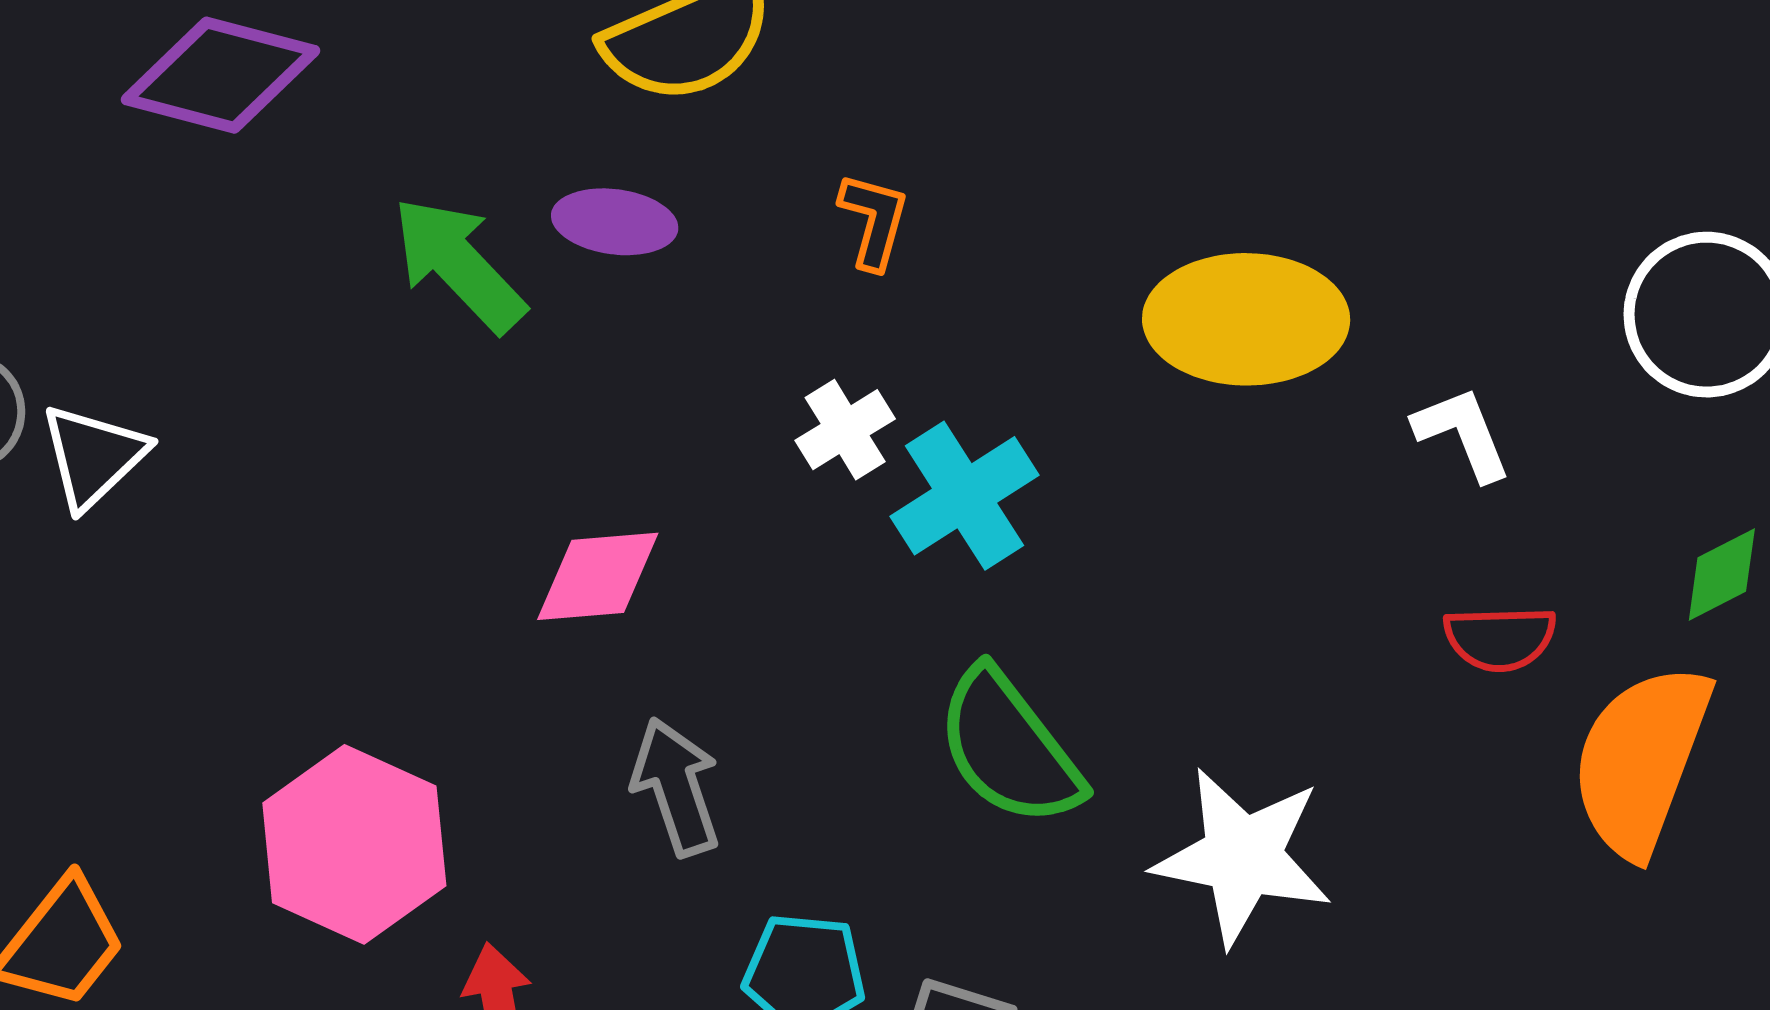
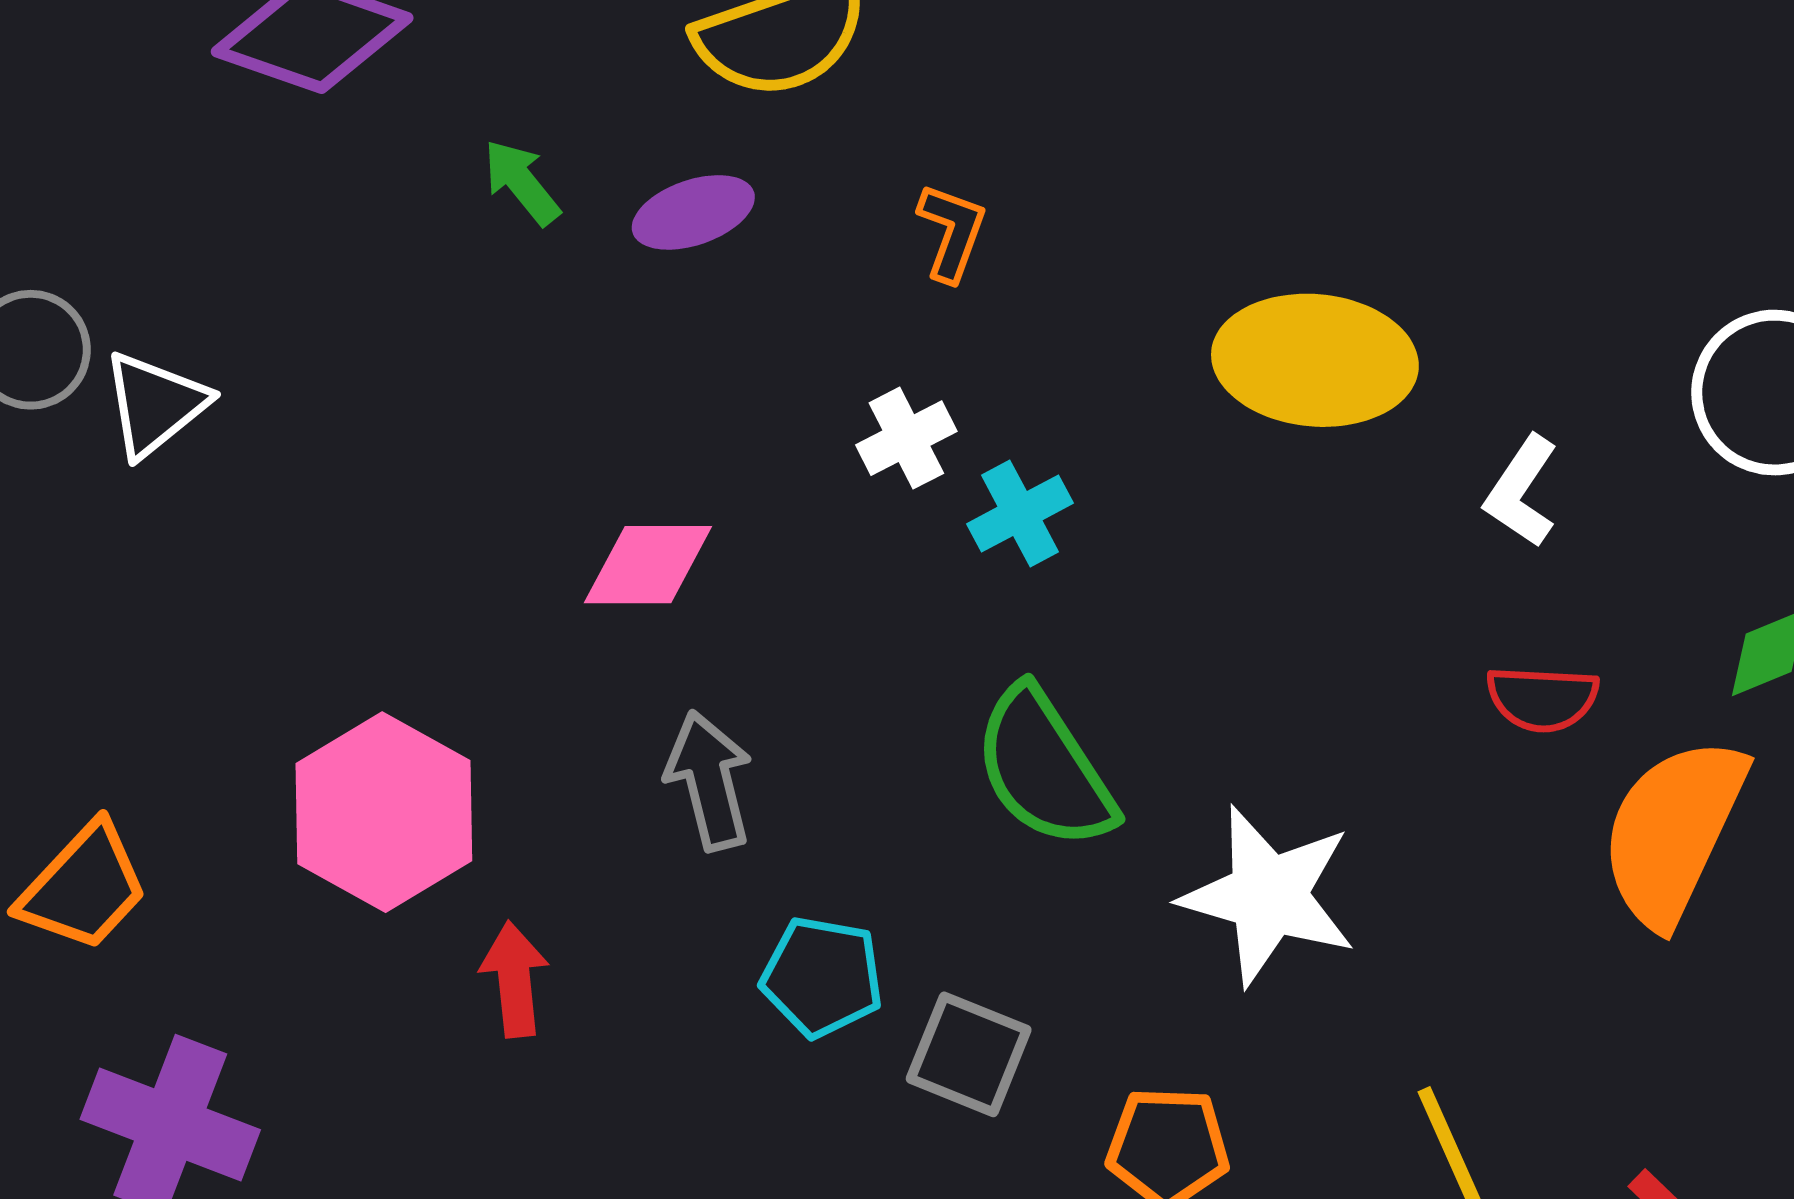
purple ellipse: (615, 222) -> (693, 212), turned -31
green arrow: (459, 264) -> (522, 182), moved, size x0.6
white L-shape: (1463, 433) -> (1521, 491), turned -129
cyan cross: (964, 496) -> (1020, 514), size x0.7

